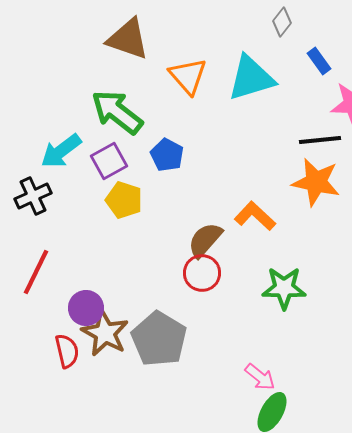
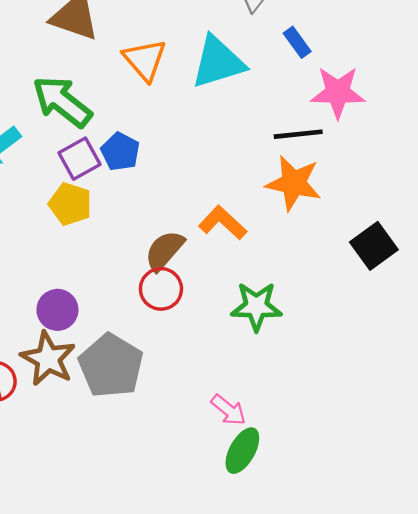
purple square: (109, 161) -> (80, 159), moved
purple circle: (86, 308) -> (57, 310), moved

